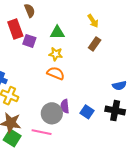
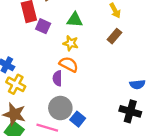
purple semicircle: (65, 106) -> (57, 78), moved
blue square: (87, 112) -> (78, 119), moved

